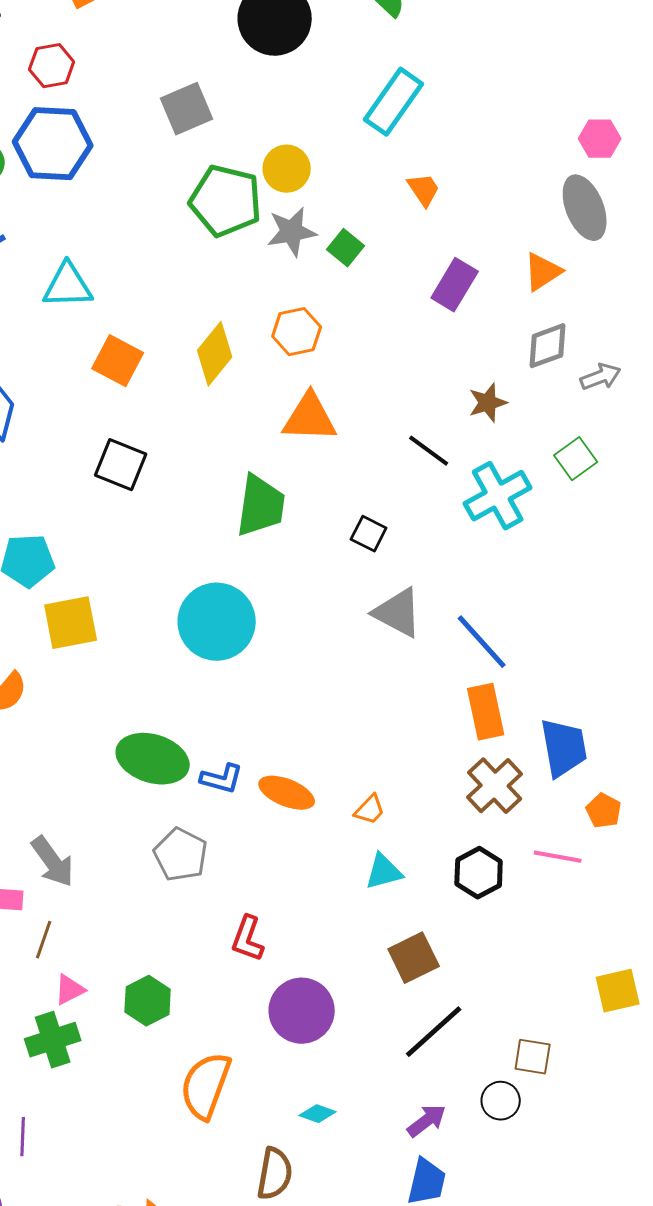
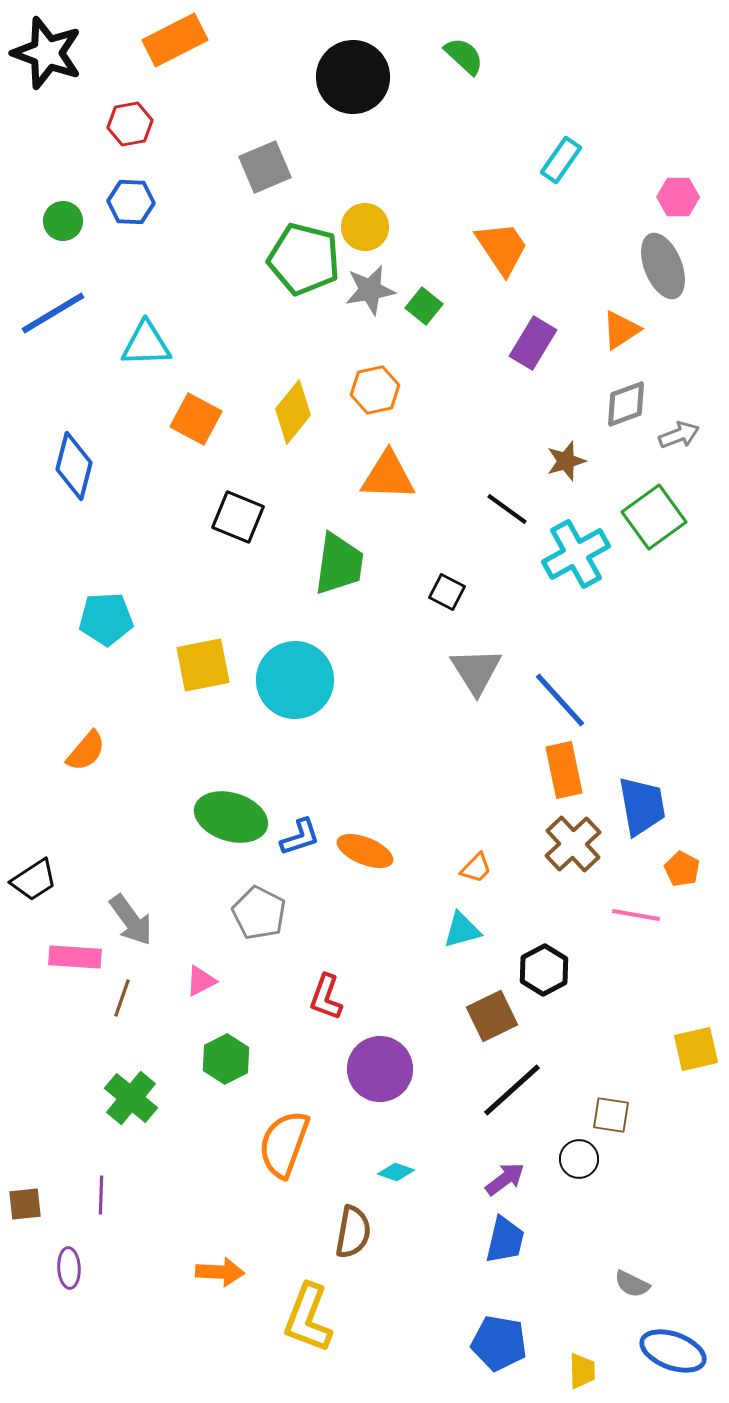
cyan rectangle: (394, 102) -> (561, 160), moved, size x0.7
blue hexagon: (53, 144) -> (131, 202), size x0.6
orange trapezoid: (424, 190) -> (502, 248), size x1.6
green square: (576, 459) -> (654, 517), size x1.5
black square: (121, 465) -> (238, 517), moved
gray triangle: (398, 613) -> (476, 671), turned 30
yellow square: (71, 623) -> (203, 665), moved
blue L-shape: (222, 779) -> (300, 837), turned -33
orange trapezoid: (370, 810) -> (476, 868), moved
black hexagon: (479, 873) -> (544, 970), moved
pink triangle: (70, 990) -> (201, 981), moved
green cross: (53, 1040) -> (131, 1098), turned -32

